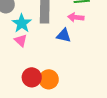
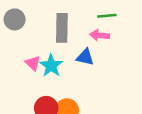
cyan star: (22, 23) -> (51, 66), moved

